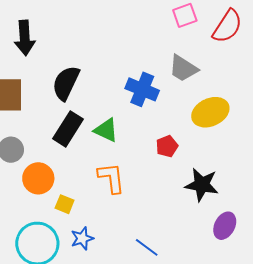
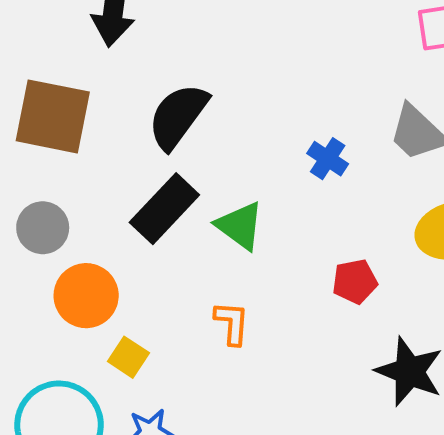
blue cross: (142, 89) -> (328, 159), size x0.6
orange L-shape: (111, 178) -> (232, 323), size x0.7

